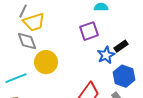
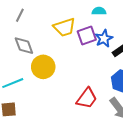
yellow trapezoid: (34, 22) -> (64, 27), moved
blue star: (106, 55) -> (104, 39), moved

